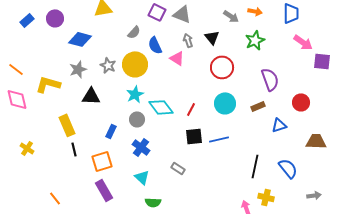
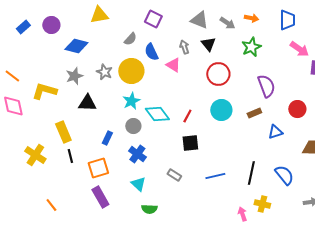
gray triangle: (182, 14) -> (199, 20), moved
blue line: (219, 139) -> (215, 176), moved
yellow cross: (27, 148) -> (35, 155), moved, size x1.5

